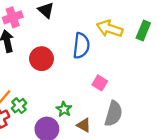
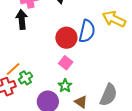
red circle: (41, 59) -> (66, 38), moved
pink square: (100, 83) -> (66, 63), moved

